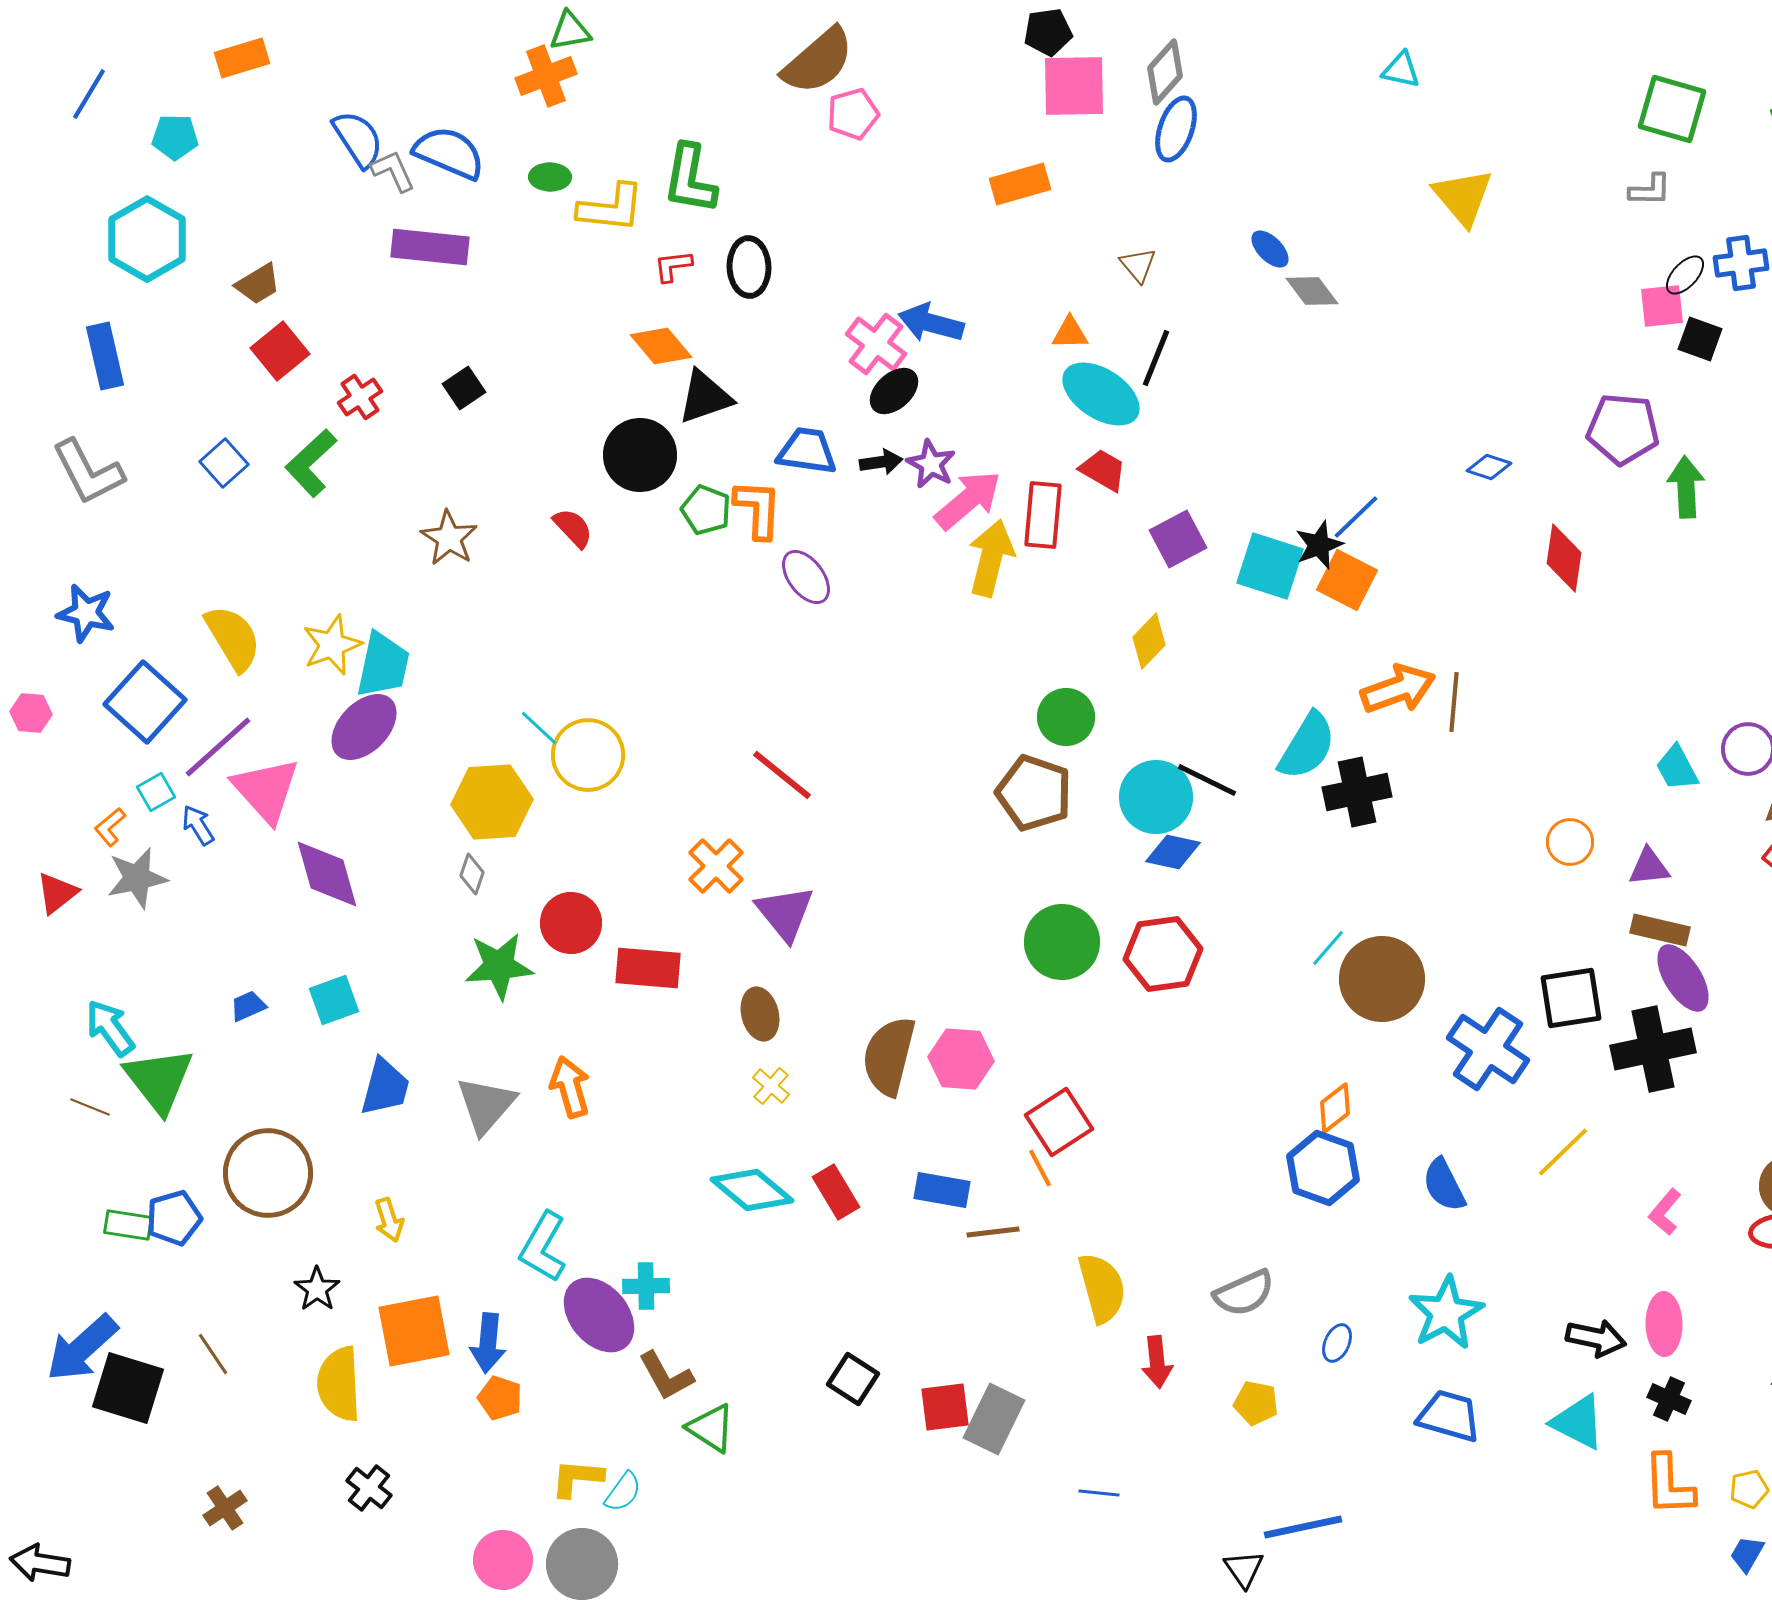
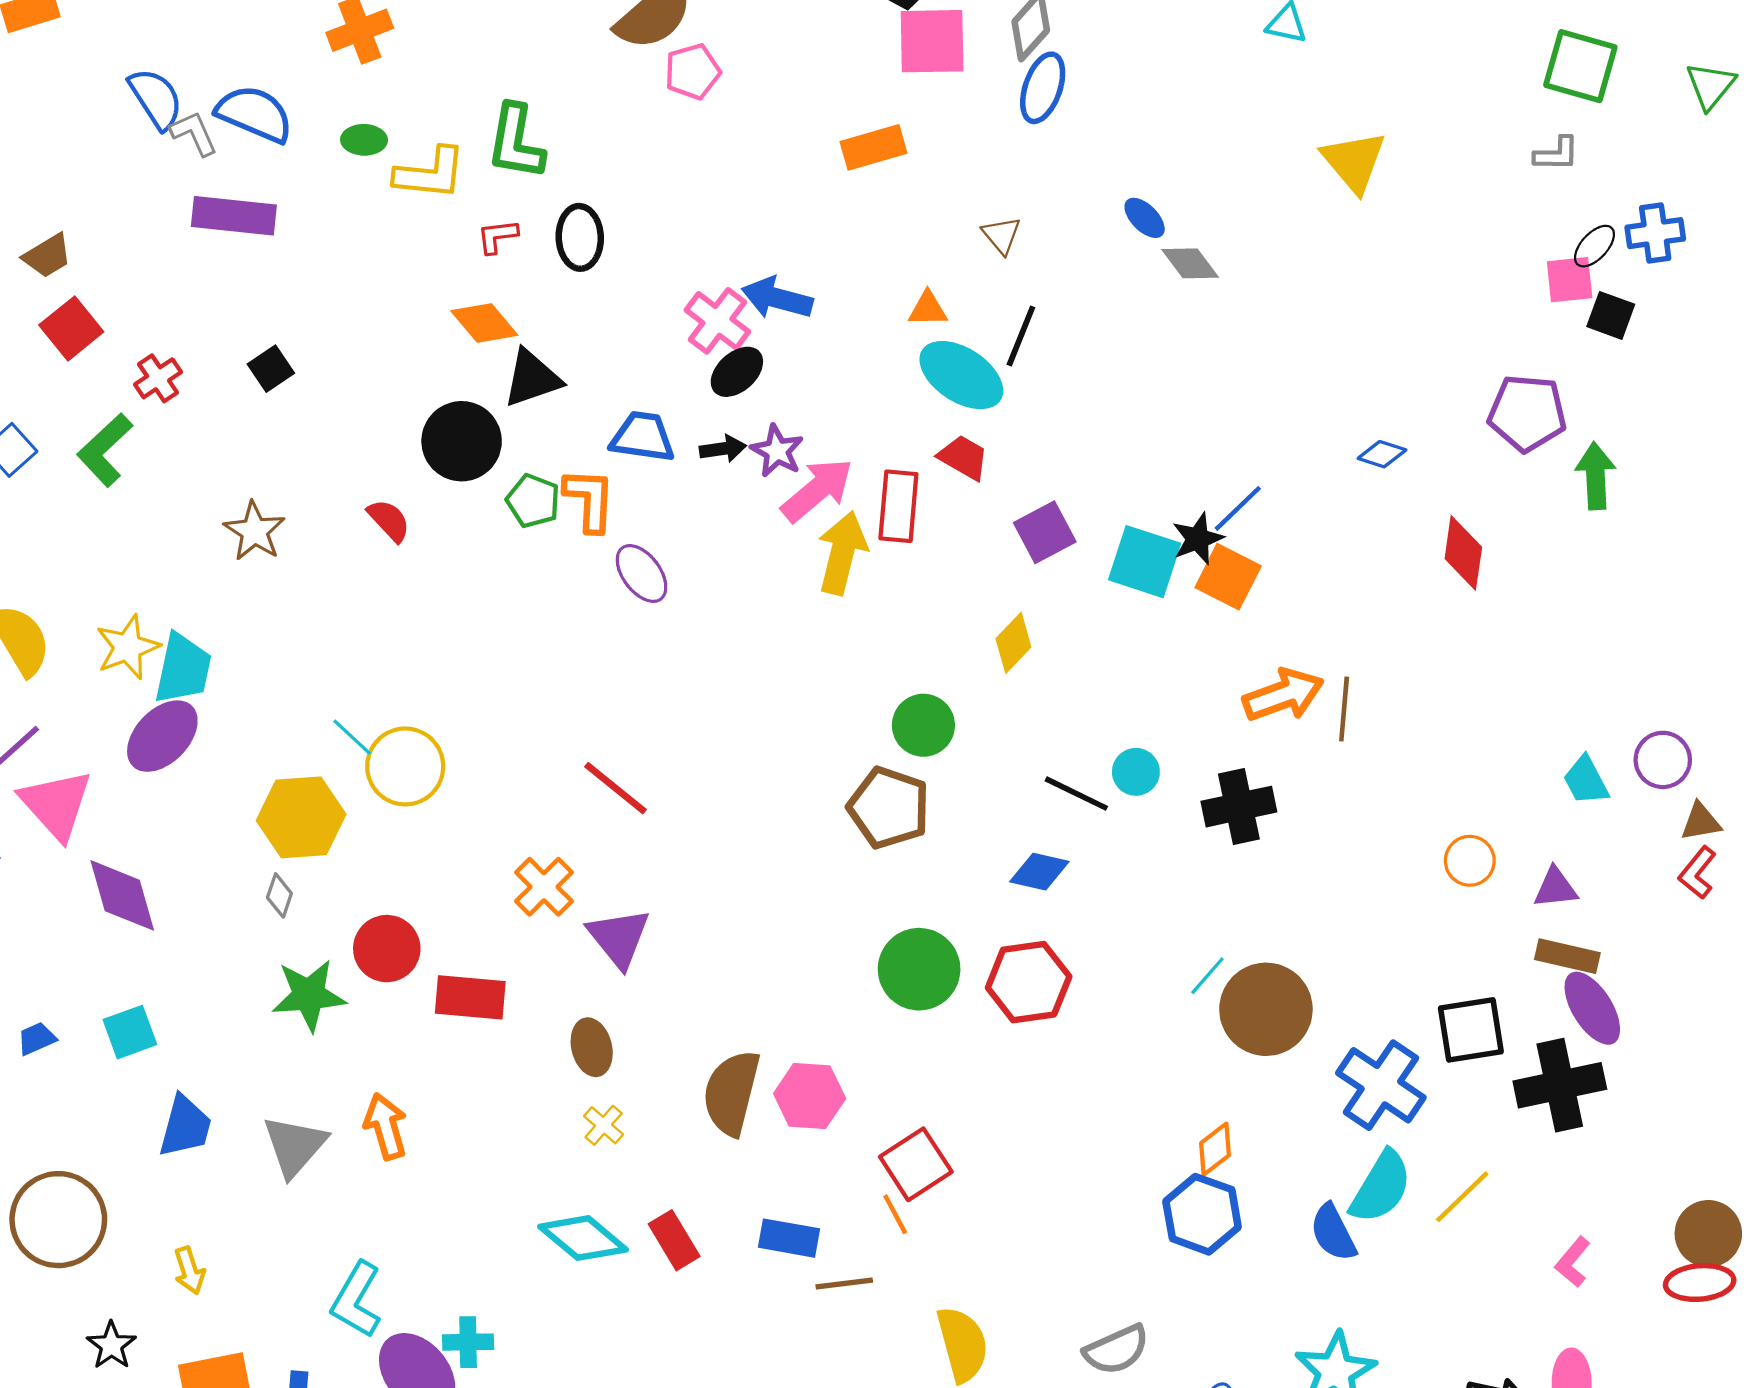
cyan semicircle: (1307, 746) -> (1381, 1187), moved
cyan circle: (1156, 797) -> (1136, 772), moved, size x0.6

